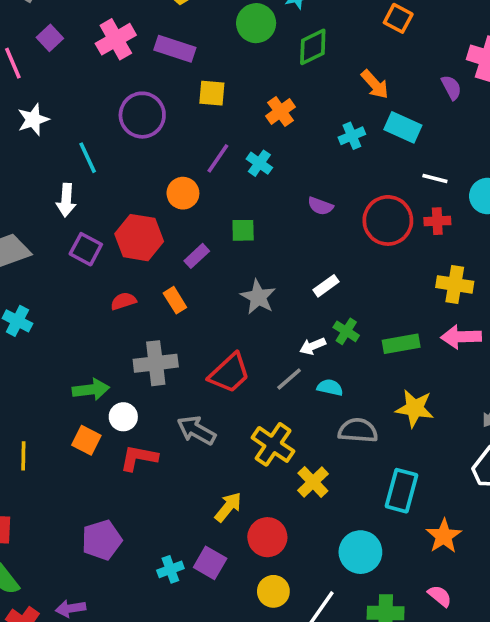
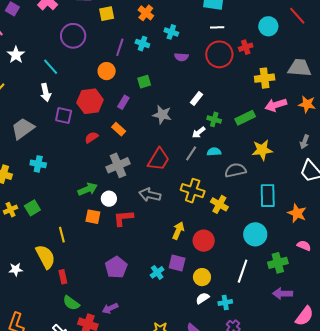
cyan cross: (352, 136) -> (171, 32), moved, turned -32
white line: (435, 178) -> (217, 27), moved
yellow circle: (273, 591) -> (202, 277), moved

